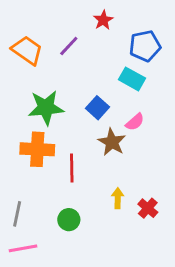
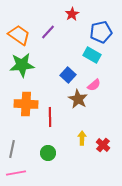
green star: (46, 108) -> (22, 65), moved

